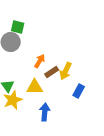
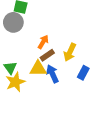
brown rectangle: (52, 72) -> (47, 55), moved
blue arrow: (45, 112) -> (52, 74), moved, turned -30

